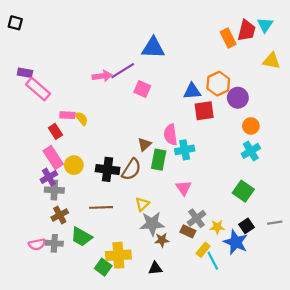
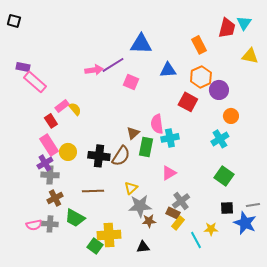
orange rectangle: (228, 38) -> (199, 45), moved
blue triangle: (192, 91) -> (168, 70), moved
red square: (204, 111) -> (188, 102), turned 36
pink rectangle: (67, 115) -> (62, 106), turned -40
cyan cross: (251, 151) -> (220, 139), moved
pink triangle: (184, 188) -> (169, 173), turned 35
black square: (247, 226) -> (227, 208), turned 32
yellow star: (217, 227) -> (211, 229), moved
blue star: (236, 242) -> (245, 223), moved
yellow rectangle: (203, 250) -> (178, 223), moved

